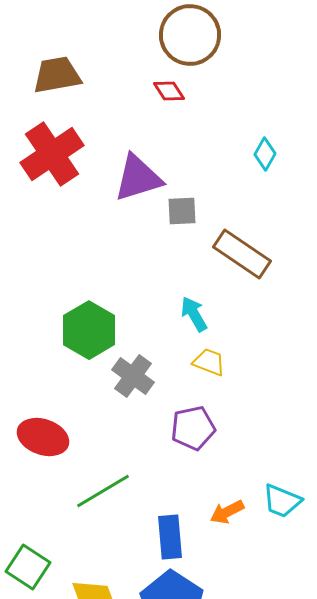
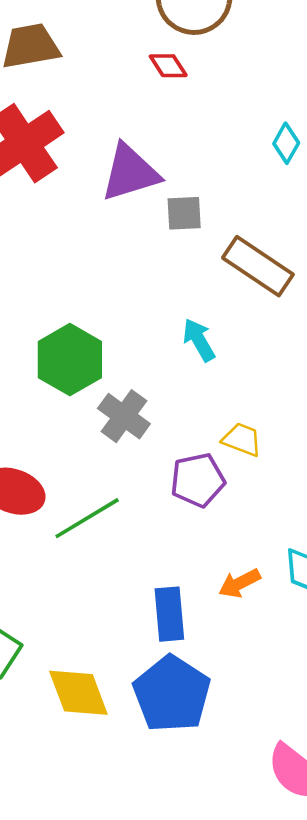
yellow trapezoid: (209, 362) -> (242, 439), moved
green line: (103, 491) -> (87, 518), moved

